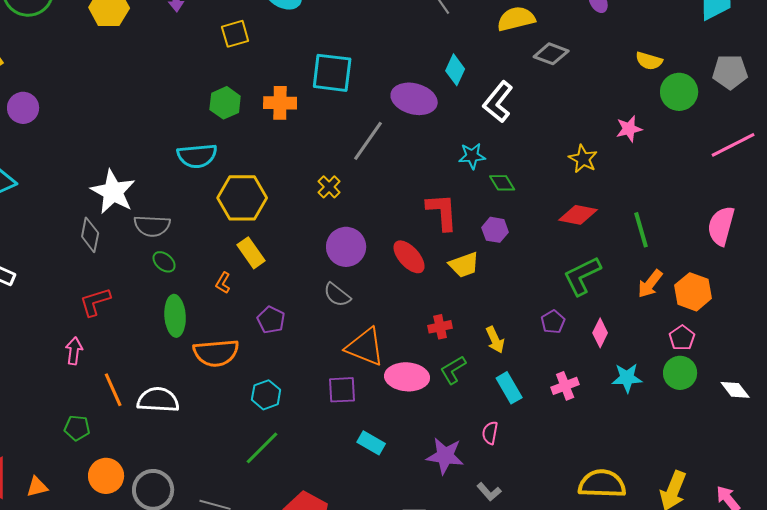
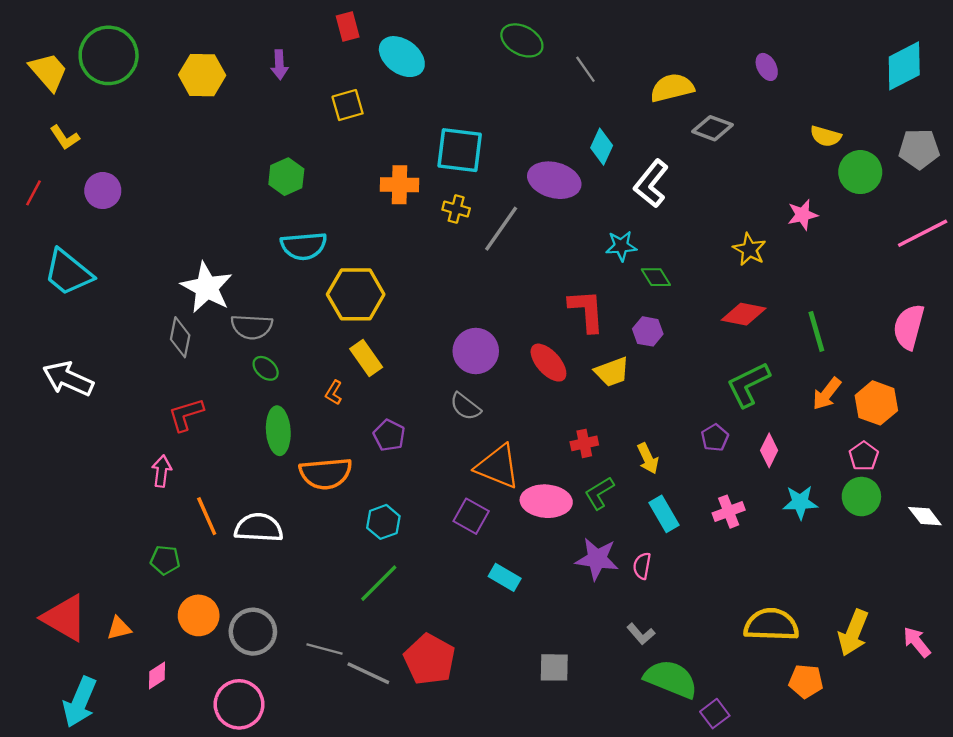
green hexagon: (225, 103) -> (286, 177), moved
yellow cross: (329, 187) -> (456, 209), moved, turned -30
purple square: (342, 390) -> (471, 516), turned 32
purple star: (445, 456) -> (597, 559), moved

